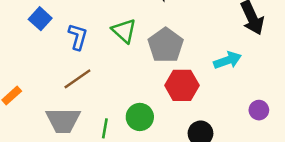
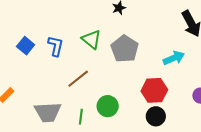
blue square: (40, 19) -> (26, 46), moved
brown line: (77, 79) -> (78, 79), moved
red hexagon: (182, 85) -> (154, 90), moved

